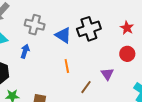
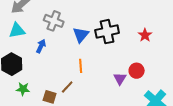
blue triangle: (63, 35) -> (81, 35), turned 30
red circle: (127, 54) -> (137, 71), moved
brown line: (86, 87) -> (67, 87), moved

